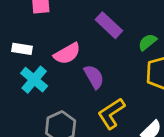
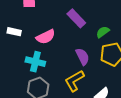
purple semicircle: (94, 77) -> (82, 57), moved
cyan cross: (34, 80) -> (35, 62), moved, turned -30

